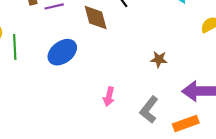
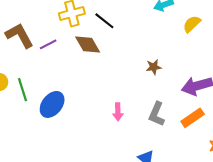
blue ellipse: (62, 52) -> (52, 104), moved

